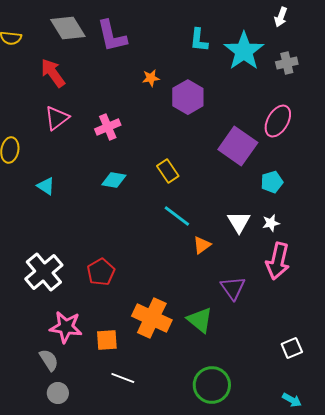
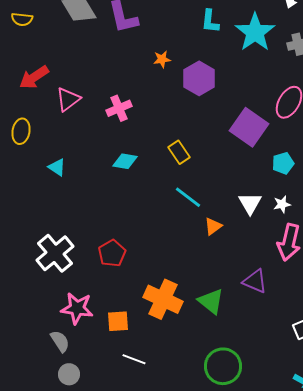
red arrow: (53, 73) -> (34, 77), moved, turned -88
purple triangle: (233, 288) -> (255, 281), moved, turned -32

